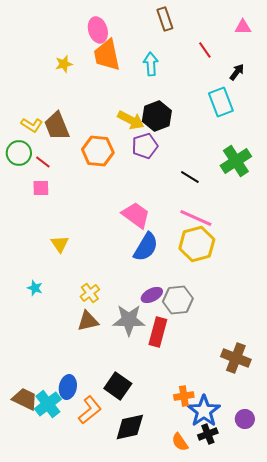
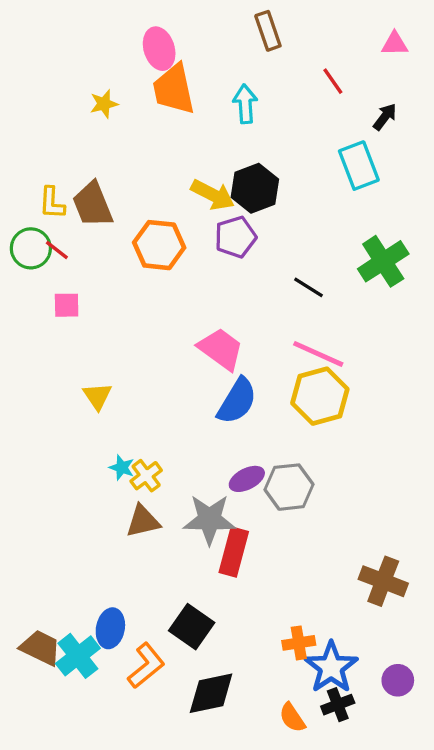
yellow L-shape: (32, 125) -> (52, 203), turned 60
red line: (43, 162) -> (57, 250), moved
cyan star: (35, 288) -> (122, 468), moved
red rectangle: (158, 332) -> (234, 552), moved

